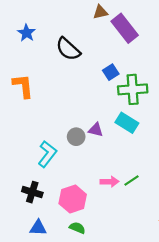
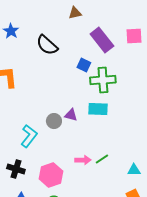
purple rectangle: (125, 28) -> (102, 40), moved
blue square: (111, 72) -> (84, 65), turned -32
cyan rectangle: (127, 123) -> (98, 109), turned -30

